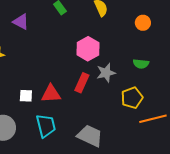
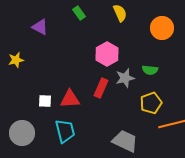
orange circle: (143, 23) -> (162, 28), size x1.5
green semicircle: (141, 64) -> (150, 70), moved
gray trapezoid: (90, 136) -> (125, 141), moved

